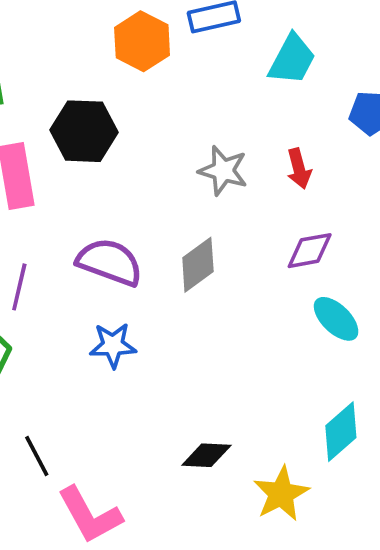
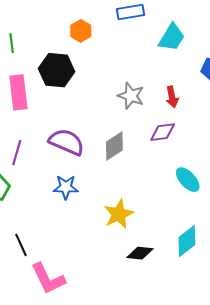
orange hexagon: (142, 41) -> (81, 31), moved, size x0.7
purple diamond: (310, 251) -> (163, 132), moved
black diamond: (206, 455) -> (140, 253), moved
yellow star: (281, 494) -> (119, 214), moved

